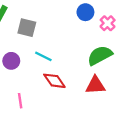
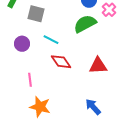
green semicircle: (100, 55) -> (85, 24), moved

